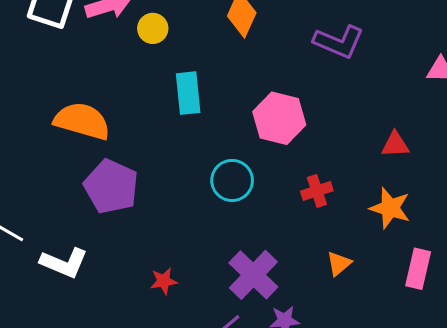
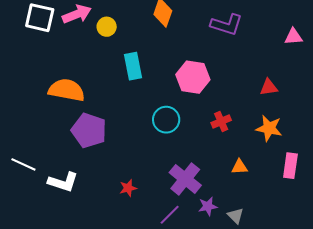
orange triangle: (339, 264) -> (239, 167), turned 42

